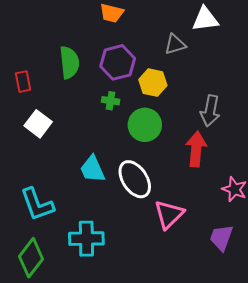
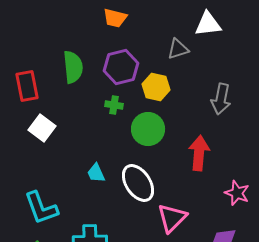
red rectangle: (23, 82) -> (27, 86), size x1.4
gray arrow: (210, 111) -> (221, 99), moved
cyan trapezoid: (92, 169) -> (96, 173), size x0.7

